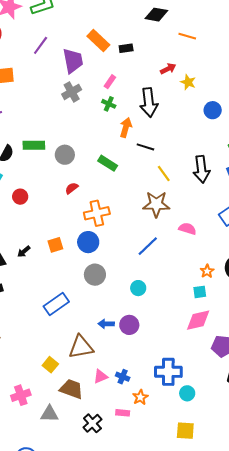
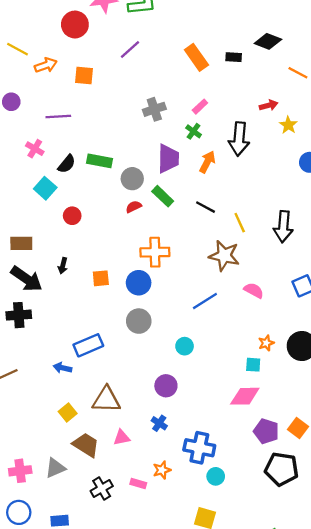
black rectangle: (126, 48) -> (234, 57), moved
purple trapezoid: (73, 61) -> (168, 159), moved
black line: (145, 147) -> (206, 207), moved
green rectangle: (108, 163) -> (163, 196), moved
red semicircle: (72, 188) -> (134, 207), moved
black arrow: (24, 251) -> (63, 266), moved, turned -48
blue arrow: (106, 324) -> (62, 368), moved
blue cross: (123, 377) -> (159, 423), moved
pink cross: (21, 395) -> (20, 471), moved
gray triangle: (49, 414) -> (55, 468), turned -36

